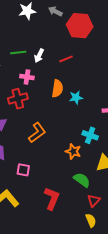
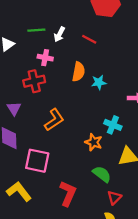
red line: (66, 59) -> (89, 39), turned 48
pink square: (23, 170) -> (37, 161), size x1.6

